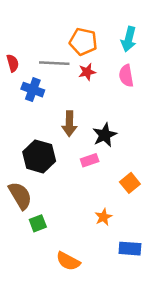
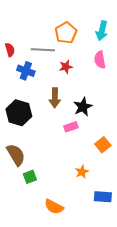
orange pentagon: (83, 42) -> (66, 33), turned 30
red star: (87, 72) -> (66, 67), moved
black hexagon: (39, 156) -> (19, 113), moved

